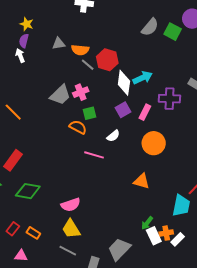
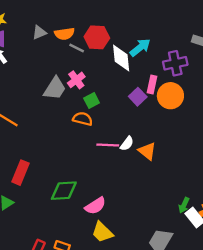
purple square: (123, 110) -> (138, 97), moved
white semicircle: (113, 136) -> (127, 144), moved
orange circle: (154, 143) -> (170, 96), moved
orange triangle: (142, 181) -> (147, 151), moved, turned 36
green diamond: (28, 191) -> (64, 191), moved

